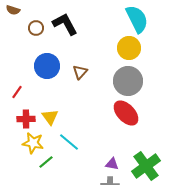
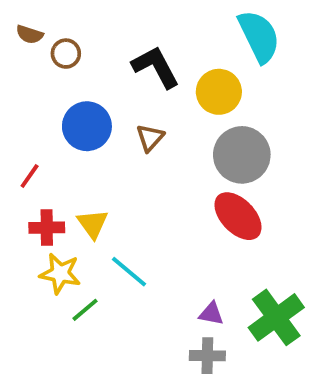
brown semicircle: (13, 10) -> (30, 34), moved
black L-shape: (65, 24) -> (156, 67), moved
yellow circle: (129, 48) -> (219, 92), moved

